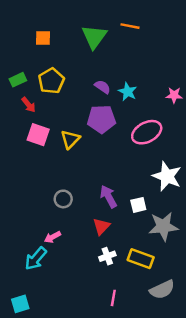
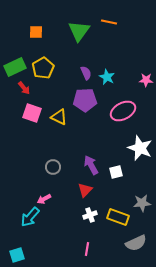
green rectangle: (18, 80) -> (15, 67), size x1.5
purple semicircle: (103, 87) -> (86, 73), turned 32
yellow triangle: (70, 139) -> (59, 117), turned -48
gray star: (163, 226) -> (142, 203), moved, size x0.7
pink line: (113, 298) -> (87, 249), moved

